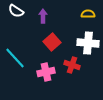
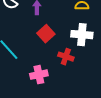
pink cross: (46, 72) -> (39, 75), moved

